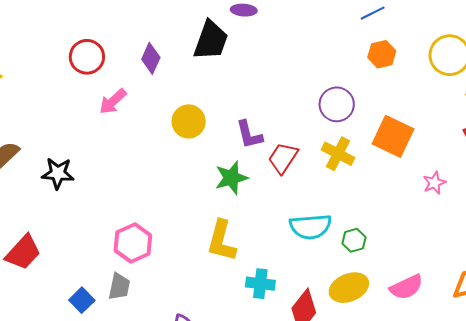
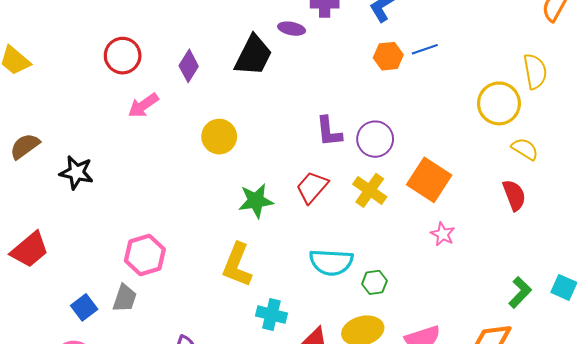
orange hexagon: (382, 54) -> (388, 56), moved
purple L-shape: (249, 135) -> (329, 131), moved
pink star: (434, 183) -> (443, 234), moved, turned -30

